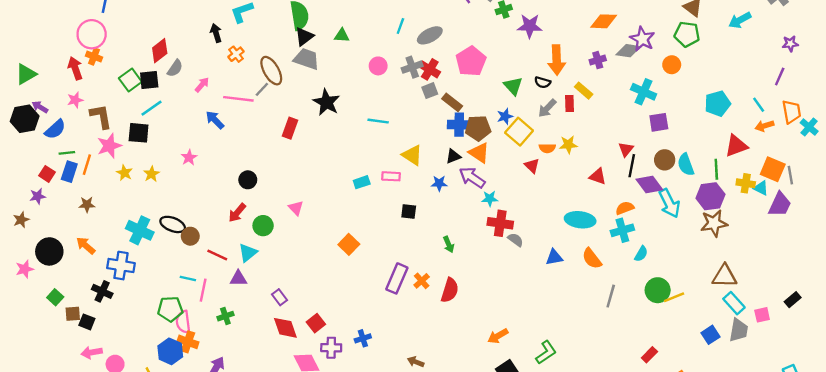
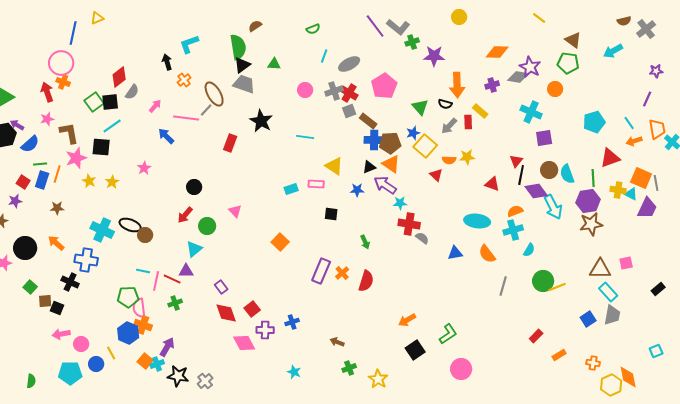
red line: (217, 255) -> (172, 279), moved
pink square: (762, 315) -> (626, 263), moved

